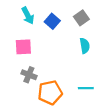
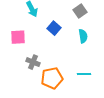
blue square: (52, 21) -> (54, 28), moved
pink square: (23, 47) -> (18, 37), moved

